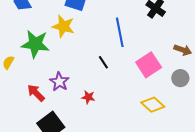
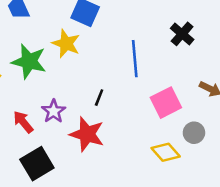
black line: (103, 62) -> (99, 98), moved, turned 48
gray circle: (180, 78) -> (194, 133), moved
red star: (88, 97) -> (87, 134), size x2.0

